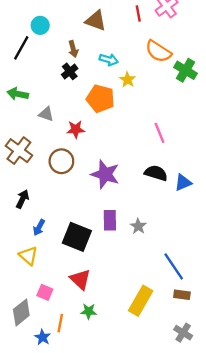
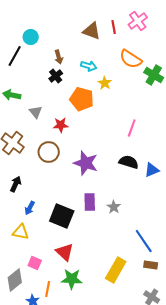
brown triangle: (96, 21) -> (92, 31), moved
gray triangle: (46, 114) -> (36, 112), turned 32
pink line: (159, 133) -> (132, 128), turned 42
yellow triangle: (28, 256) -> (21, 232), turned -30
green star: (89, 311) -> (72, 279), size x1.5

